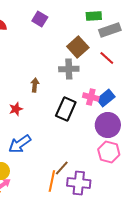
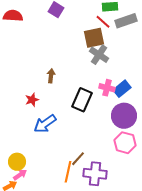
brown square: (78, 47) -> (94, 38), turned 30
red line: (107, 58) -> (103, 22), moved
gray cross: (69, 69) -> (99, 55), moved, turned 36
blue arrow: (20, 144) -> (45, 124), moved

